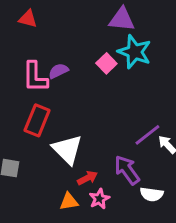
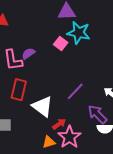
purple line: (147, 135) -> (75, 91), moved
purple arrow: (127, 170) -> (97, 114), moved
pink star: (99, 199) -> (69, 137), size x1.6

